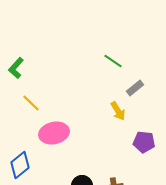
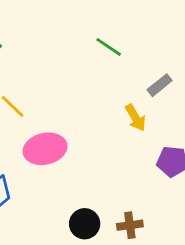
green line: (113, 61) -> (109, 47), moved

